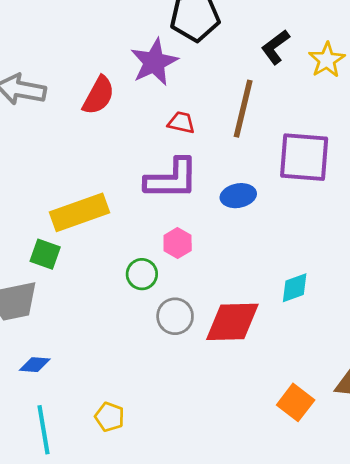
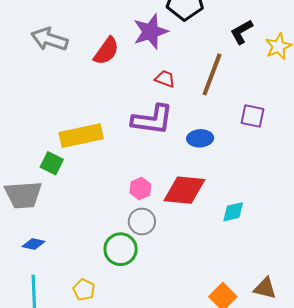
purple square: (304, 157) -> (252, 116), size x0.6
pink hexagon: (178, 243) -> (140, 188), moved
green circle: (142, 274) -> (121, 249), moved, size x1.4
red diamond: (232, 322) -> (184, 190), moved

